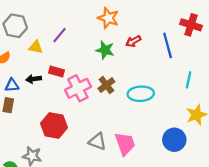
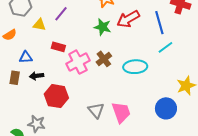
red arrow: (133, 41) -> (128, 19), size x1.6
black arrow: (34, 79) -> (37, 76), moved
cyan line: (189, 80) -> (165, 47), moved, turned 42
blue triangle: (12, 85) -> (26, 57), moved
gray triangle: (97, 141) -> (96, 110), turned 30

